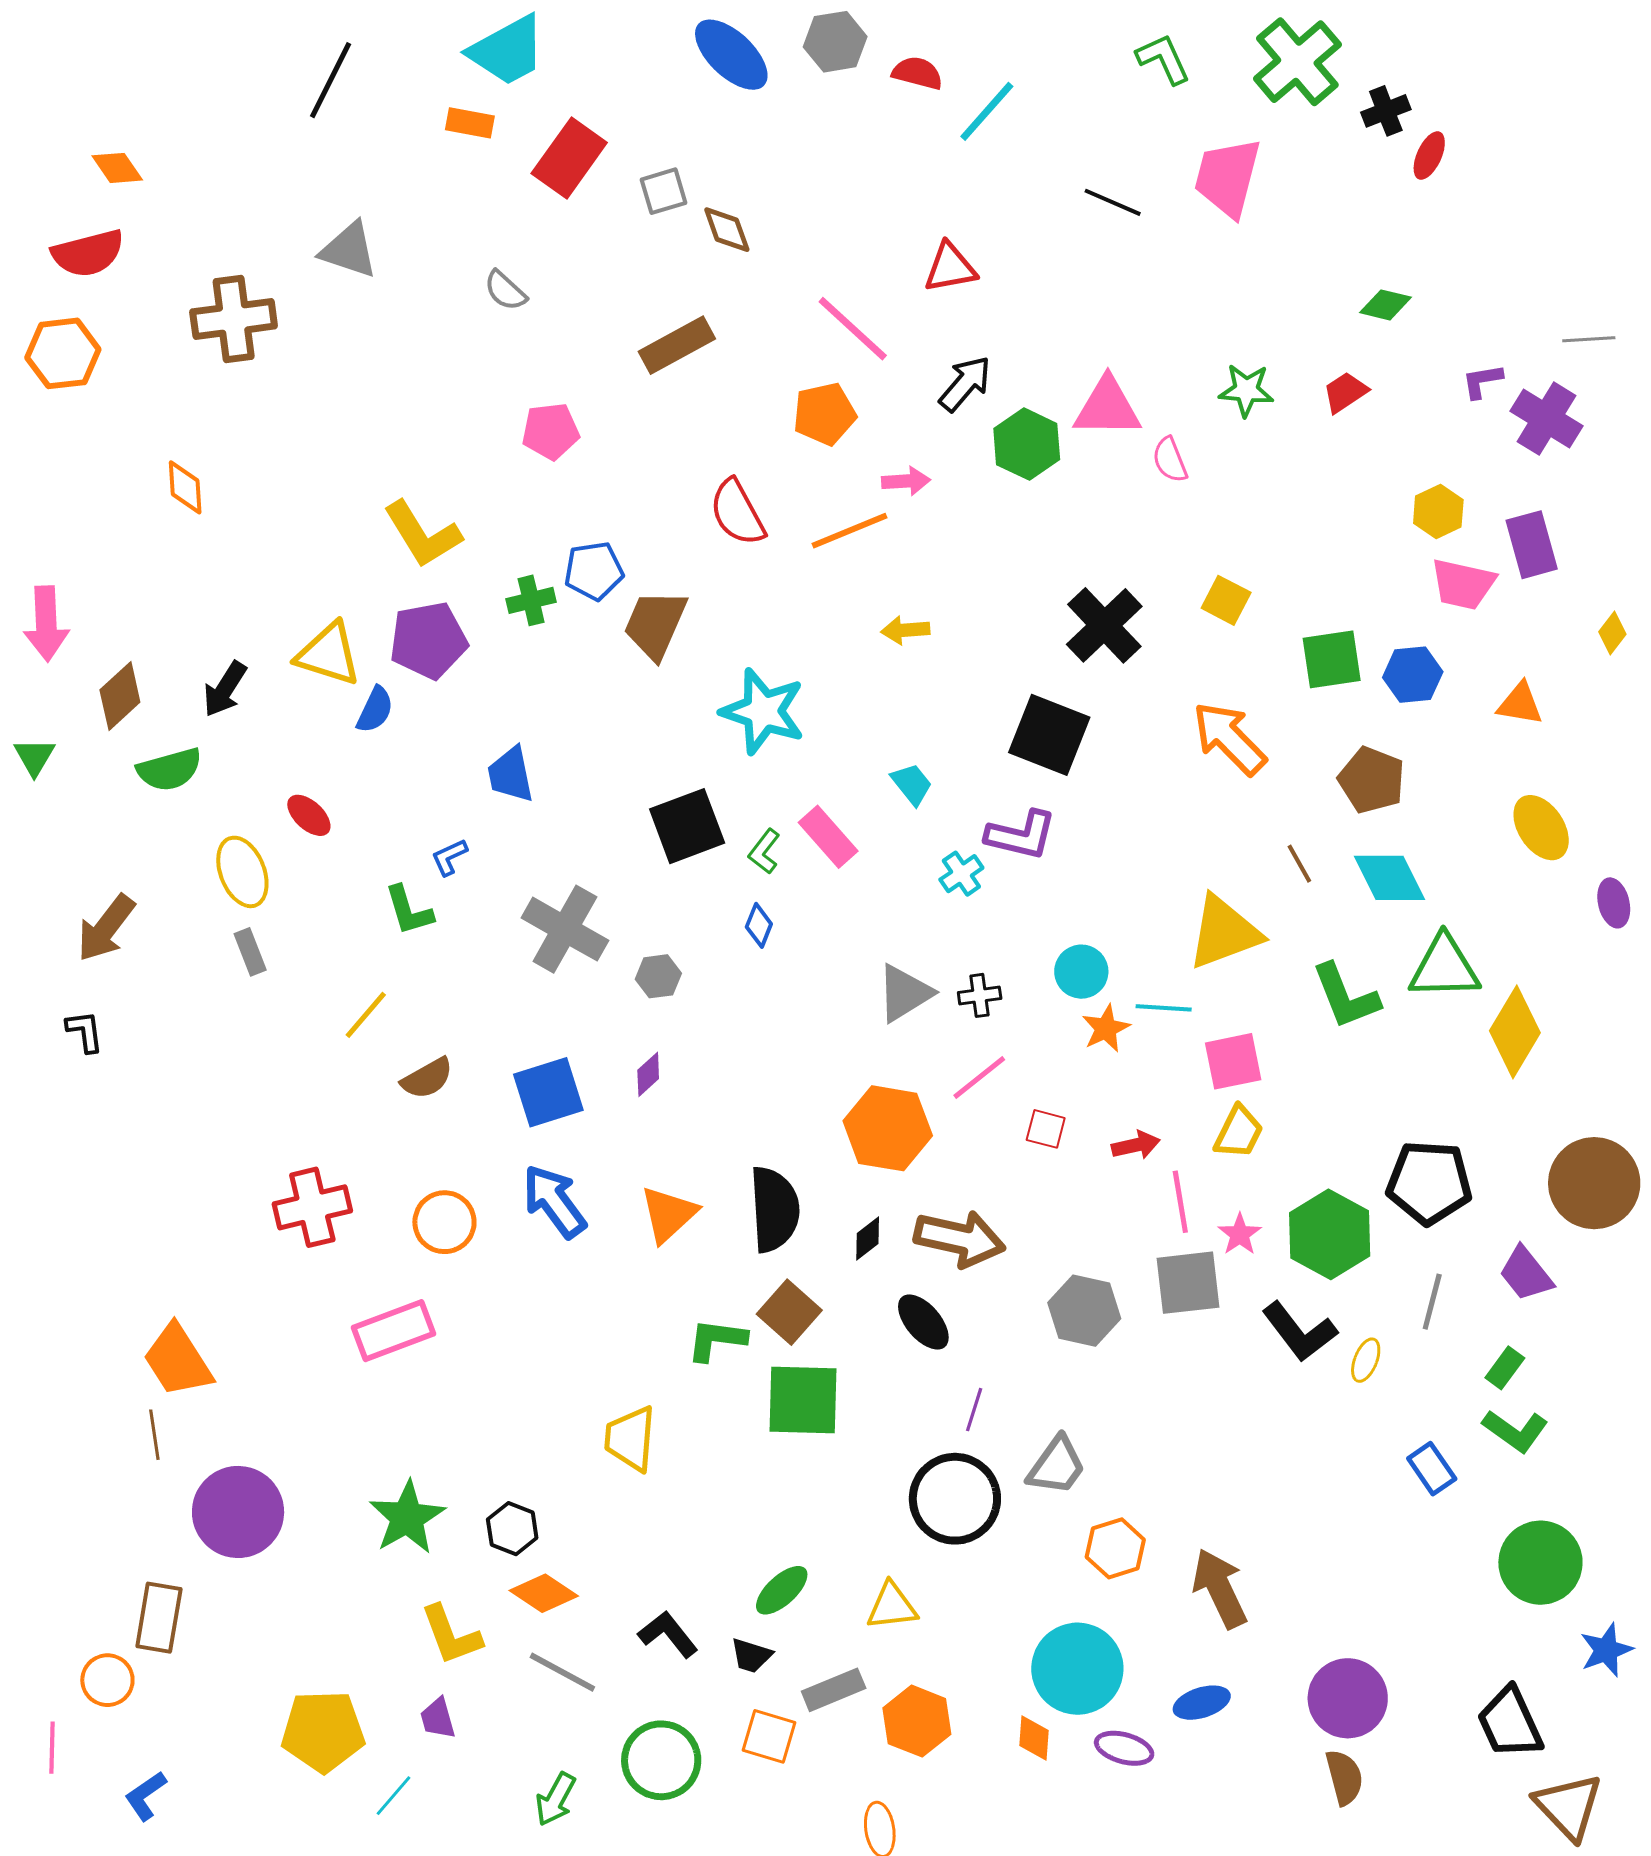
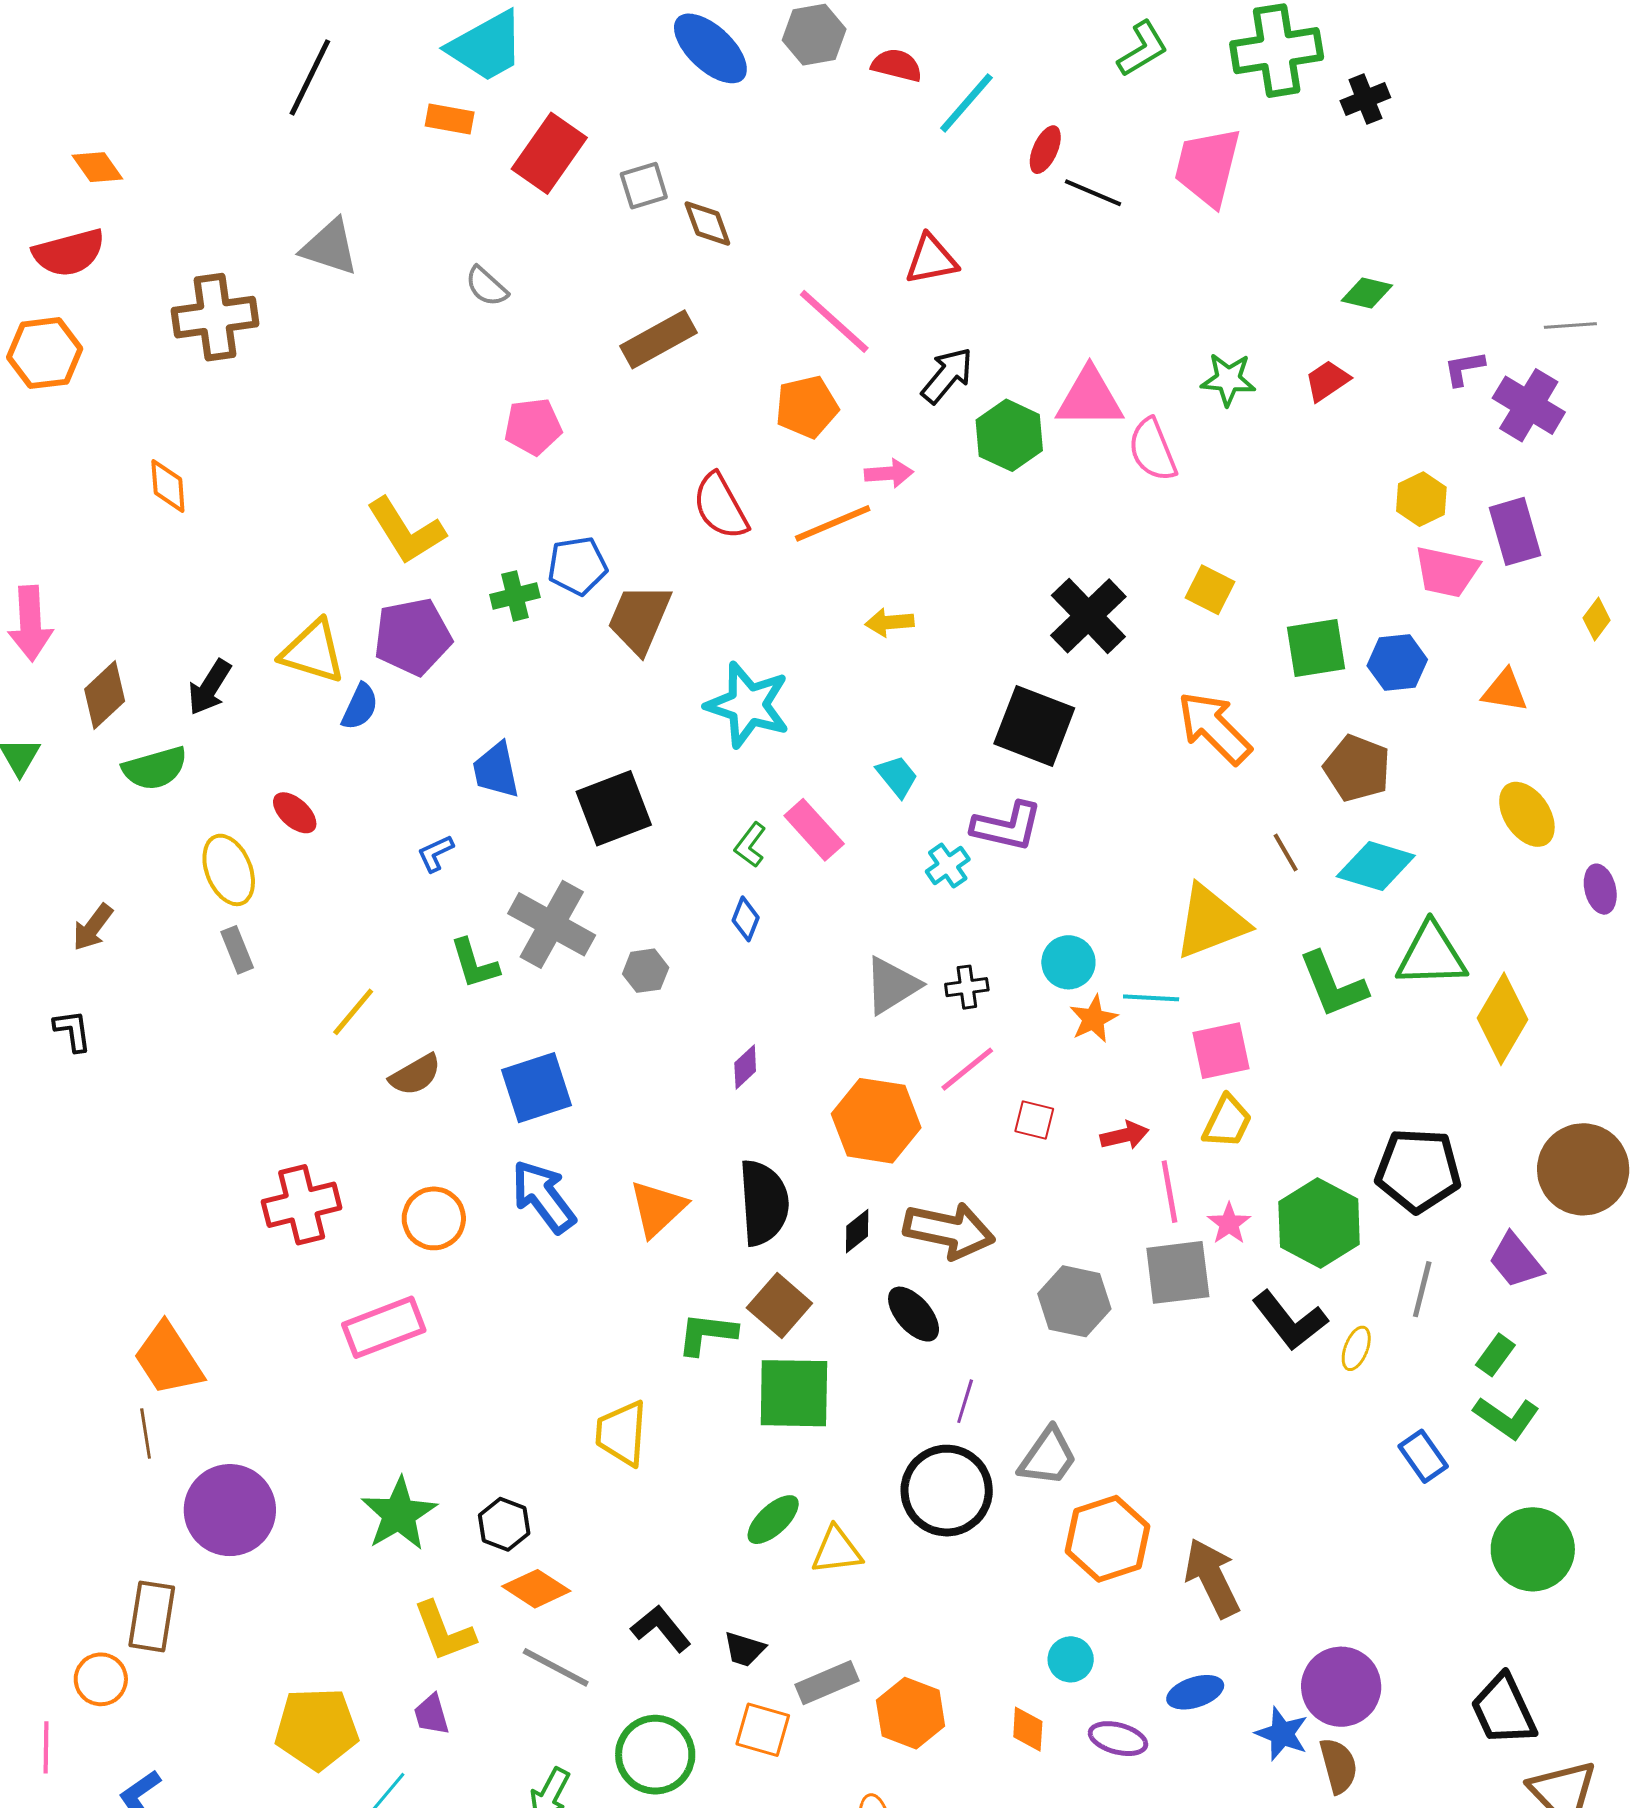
green L-shape: (1163, 59) -> (1143, 49), turned 84
green cross: (1297, 62) -> (1277, 51), turned 32
red ellipse: (1429, 156) -> (1045, 150), moved
pink semicircle: (1170, 460) -> (1153, 450), size x1.4
black square: (687, 826) -> (614, 808), moved
cyan diamond: (1390, 878) -> (1376, 866), turned -46
green L-shape: (409, 910) -> (474, 964), moved
brown arrow: (106, 928) -> (93, 927), size x0.7
purple diamond: (648, 1074) -> (745, 1067), moved
orange hexagon: (1115, 1548) -> (1108, 1539), size x1.4
green ellipse: (782, 1590) -> (773, 1520), moved
yellow triangle: (892, 1606) -> (837, 1550), moved
blue star: (1606, 1650) -> (1282, 1734), moved, turned -30
cyan circle: (1077, 1669) -> (1071, 1659), size x0.5

